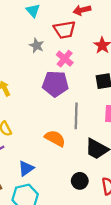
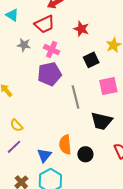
orange semicircle: (55, 138) -> (65, 145), moved, turned -108
black circle: (80, 181) -> (85, 154), moved

